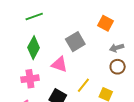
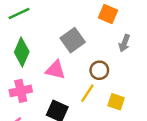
gray arrow: (117, 48) -> (124, 43), turned -48
brown circle: (118, 67) -> (99, 70), moved

